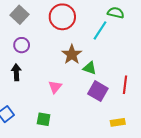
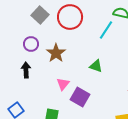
gray square: (20, 15) -> (40, 15), moved
brown star: (72, 54) -> (56, 53), moved
purple square: (98, 91) -> (80, 97), moved

